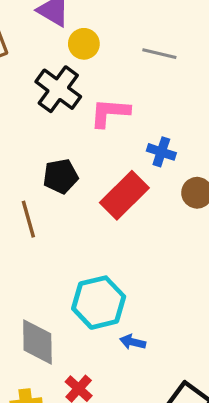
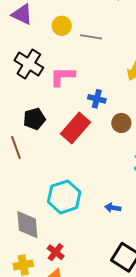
yellow circle: (84, 44) -> (62, 26), moved
blue arrow: (133, 342) -> (113, 208), moved

